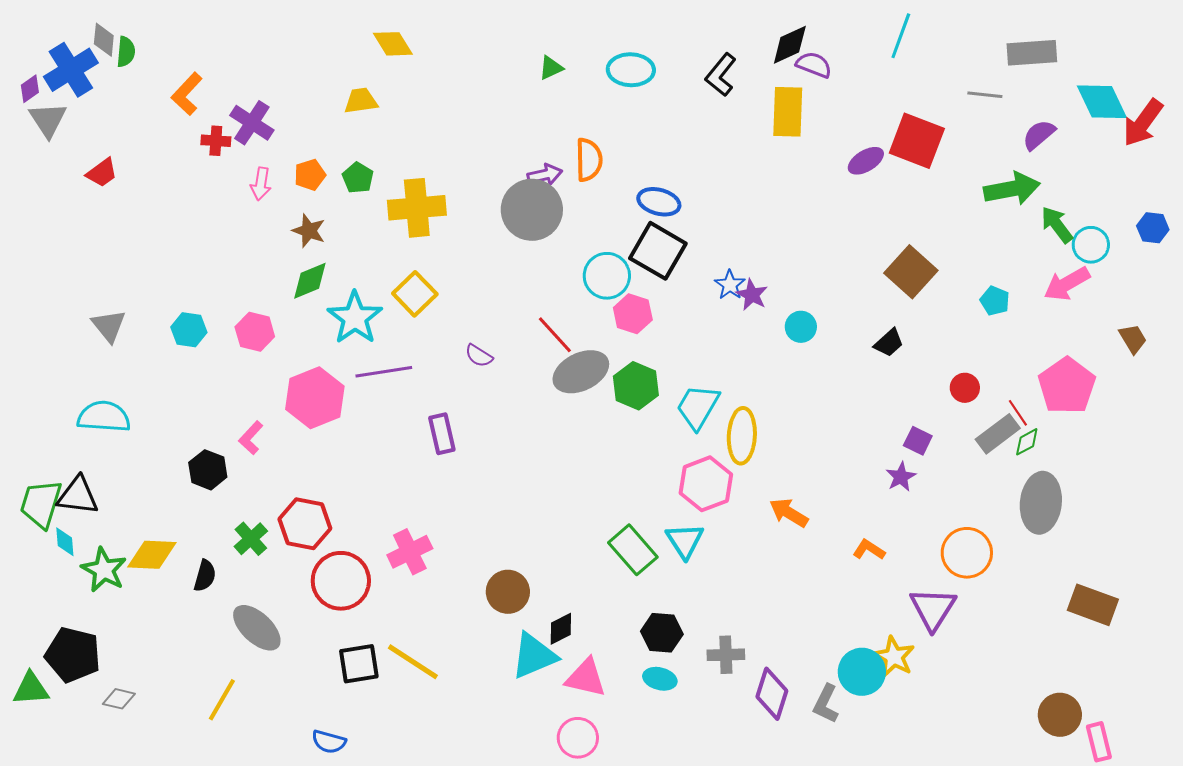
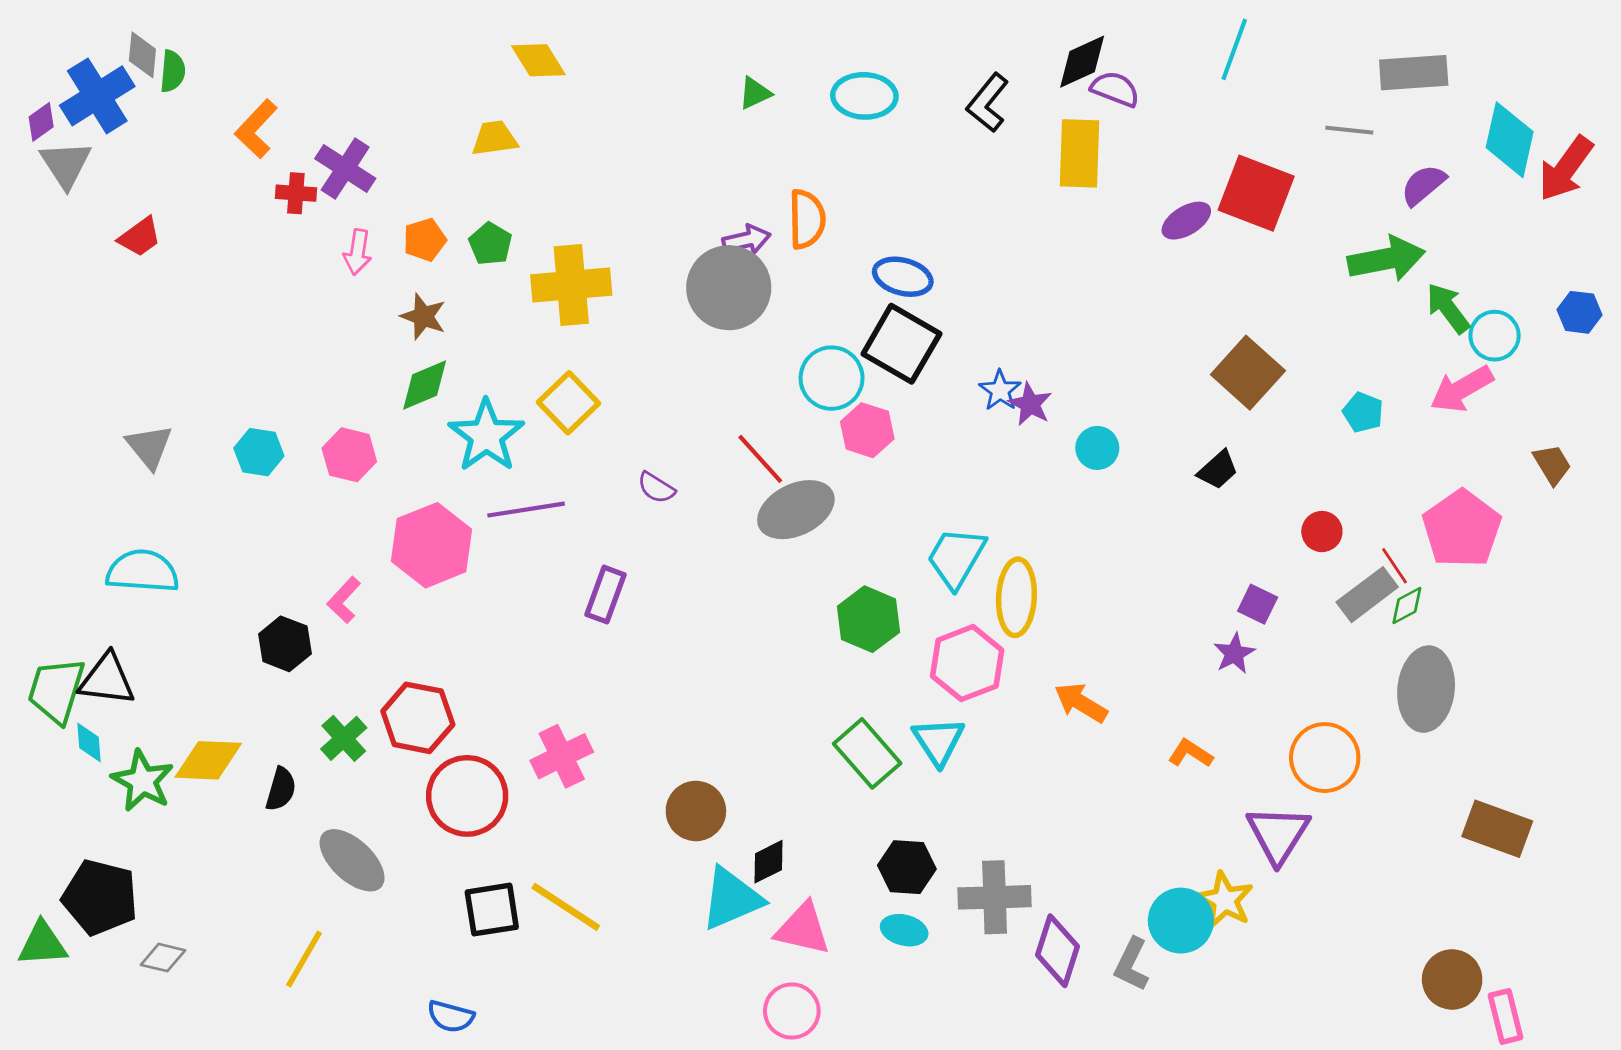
cyan diamond: (1102, 102) -> (1510, 140), turned 38
green hexagon: (636, 386) -> (869, 619), moved
purple rectangle: (442, 434) -> (605, 595), turned 33
gray cross: (726, 655) -> (995, 897), size x1.4

